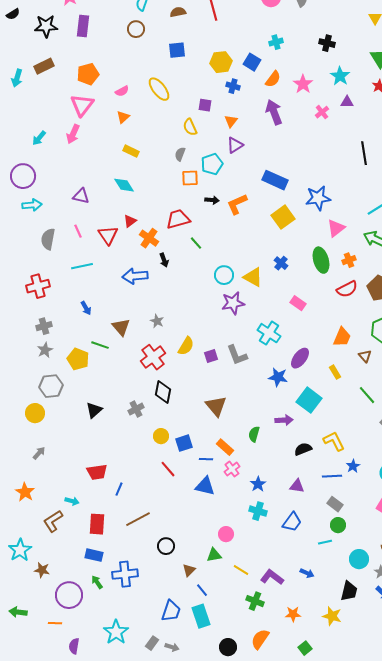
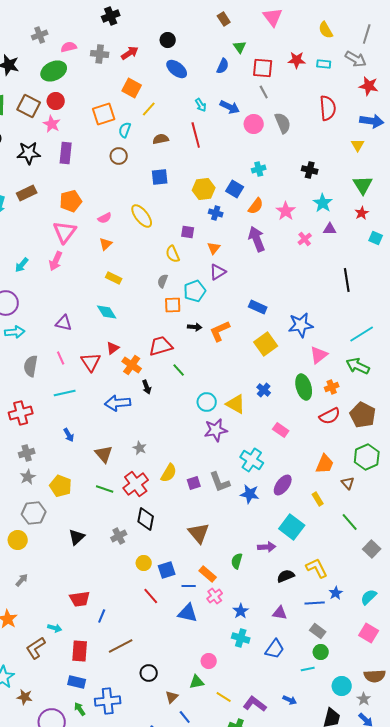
blue rectangle: (275, 180) -> (258, 307), size x0.7
green line: (100, 345) -> (105, 489), moved
blue star: (278, 377) -> (250, 494), moved

